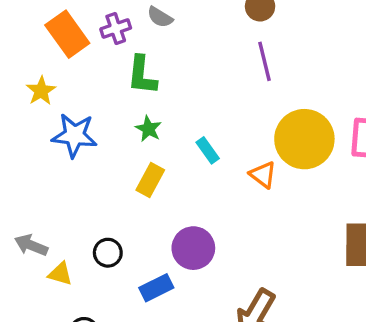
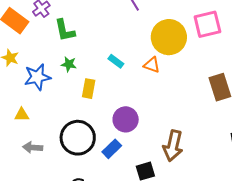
green star: (148, 129) -> (69, 64), moved
black circle: (108, 253) -> (78, 138), size x2.0
yellow triangle: (60, 274) -> (22, 115), moved

